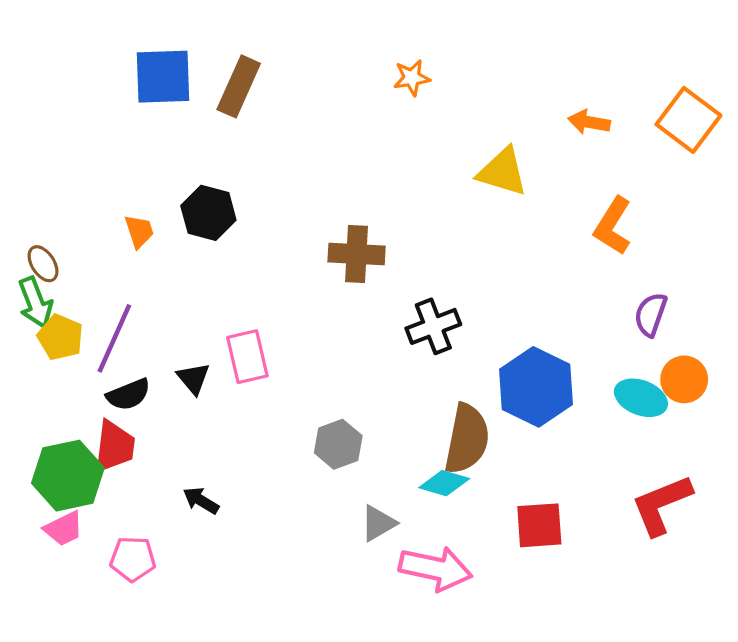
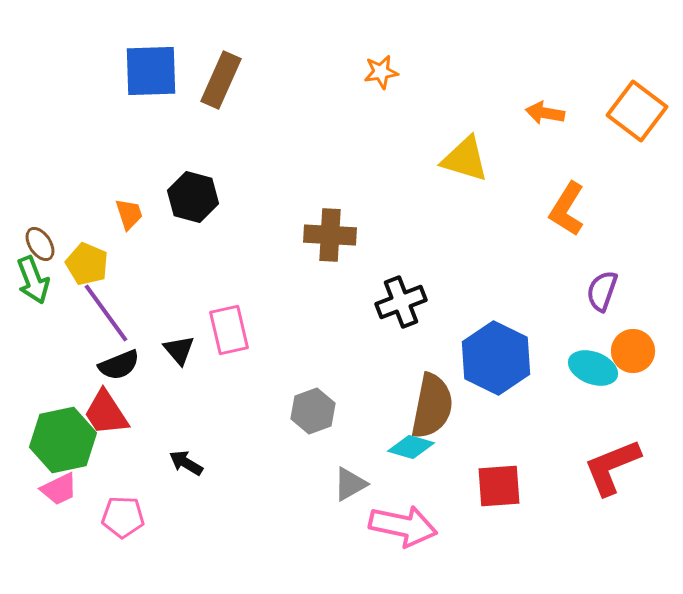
yellow pentagon: (60, 337) -> (87, 264), moved
purple line: (114, 338) -> (106, 313), turned -60
red trapezoid: (114, 446) -> (106, 413), turned 140

